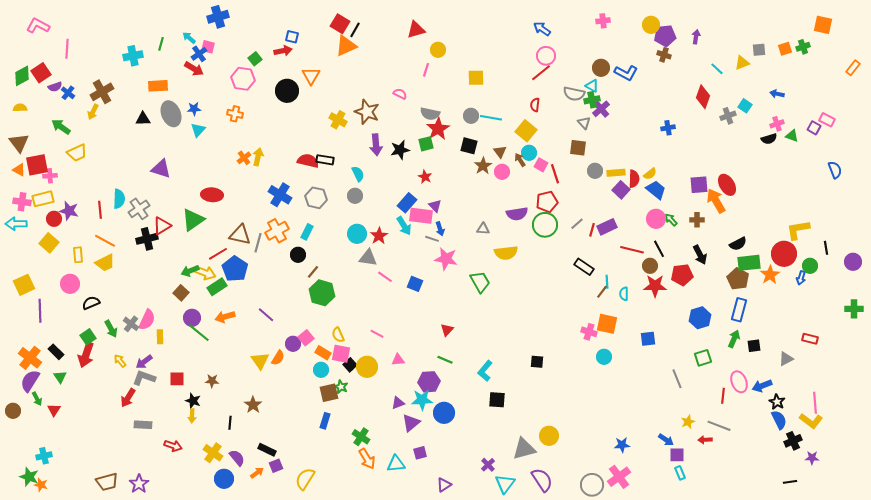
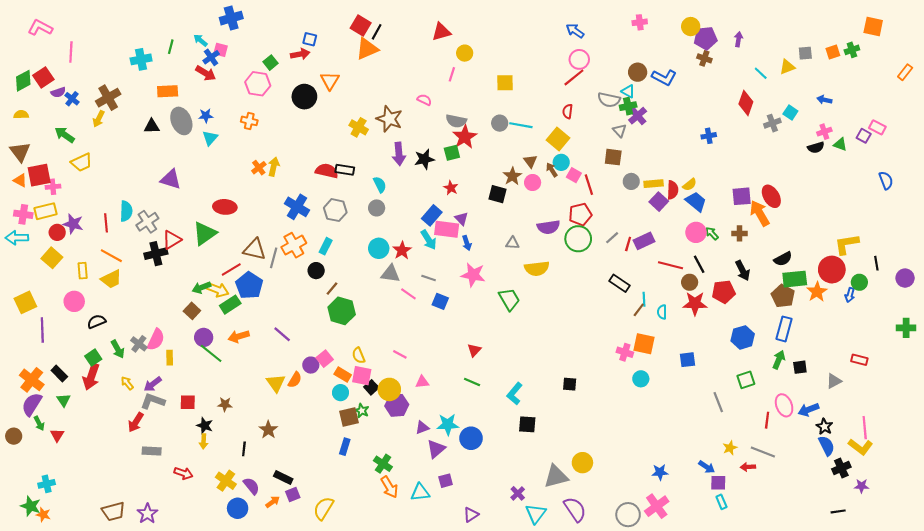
black square: (469, 146) -> (498, 194), moved
gray line: (432, 239) -> (429, 278), moved
purple hexagon: (429, 382) -> (397, 405), moved

